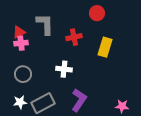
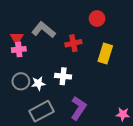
gray L-shape: (45, 24) -> (44, 30), turned -50
red triangle: (19, 32) -> (17, 38), turned -32
white star: (20, 102) -> (38, 83), moved

